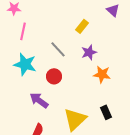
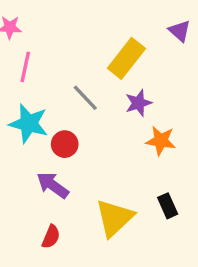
yellow rectangle: (82, 26) -> (126, 58), size x1.6
red circle: (54, 76) -> (65, 144), moved

